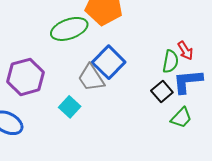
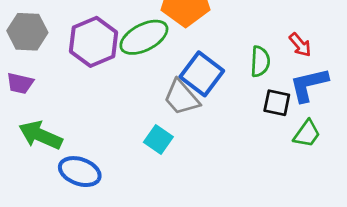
green semicircle: (170, 61) -> (260, 61), moved
purple hexagon: (26, 77) -> (93, 42), moved
black square: (162, 92) -> (277, 103), turned -30

